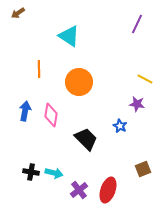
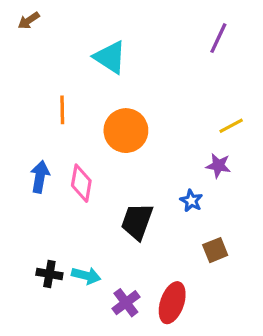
yellow line: (145, 79) -> (231, 126), turned -56
black trapezoid: (86, 139) -> (137, 221), turned -115
brown square: (143, 169) -> (215, 250), moved

